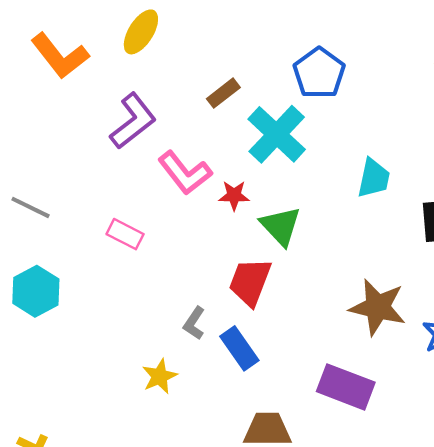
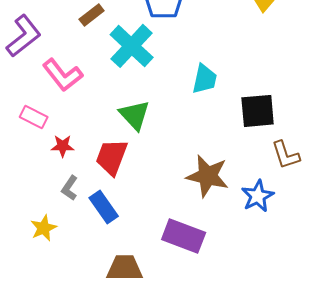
red star: (234, 195) -> (63, 146), moved
pink rectangle: (125, 234) -> (34, 117), moved

